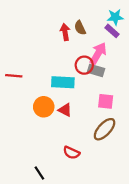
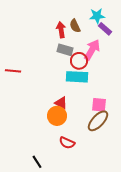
cyan star: (115, 17) -> (97, 16), moved
gray rectangle: (96, 70) -> (65, 50), moved
cyan rectangle: (63, 82) -> (77, 77), moved
pink square: (106, 101) -> (99, 105), moved
orange circle: (44, 107) -> (57, 116), moved

